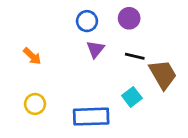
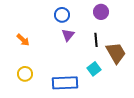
purple circle: (129, 18) -> (101, 12), moved
black line: (135, 56) -> (96, 40), turned 72

